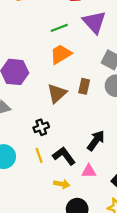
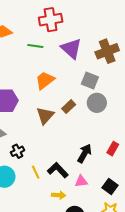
green line: (59, 28) -> (35, 46), moved, turned 35
brown rectangle: (84, 86) -> (69, 107), turned 40
black cross: (41, 127) -> (18, 151), moved

